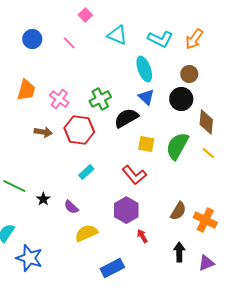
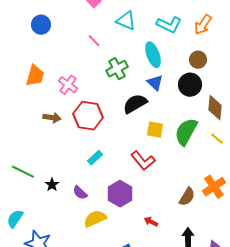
pink line: (69, 43) -> (94, 41), moved
green cross: (100, 99) -> (117, 69), moved
purple hexagon: (126, 210) -> (120, 194), moved
orange cross: (205, 220) -> (214, 187), moved, turned 30
red arrow: (142, 236) -> (151, 222), turned -32

